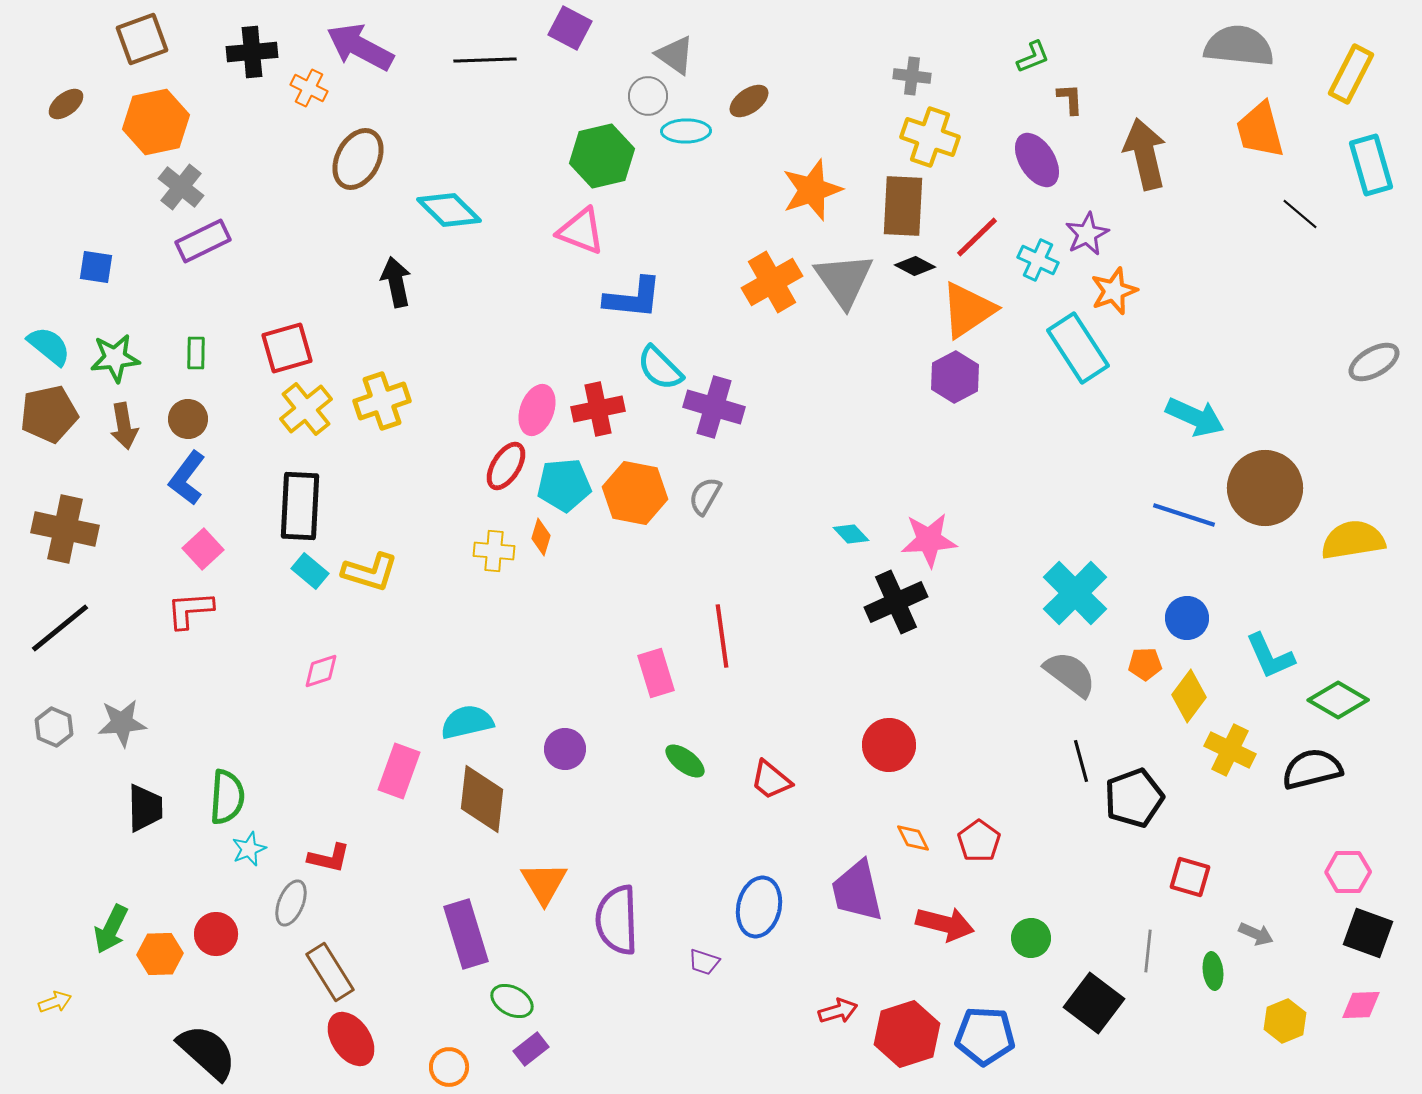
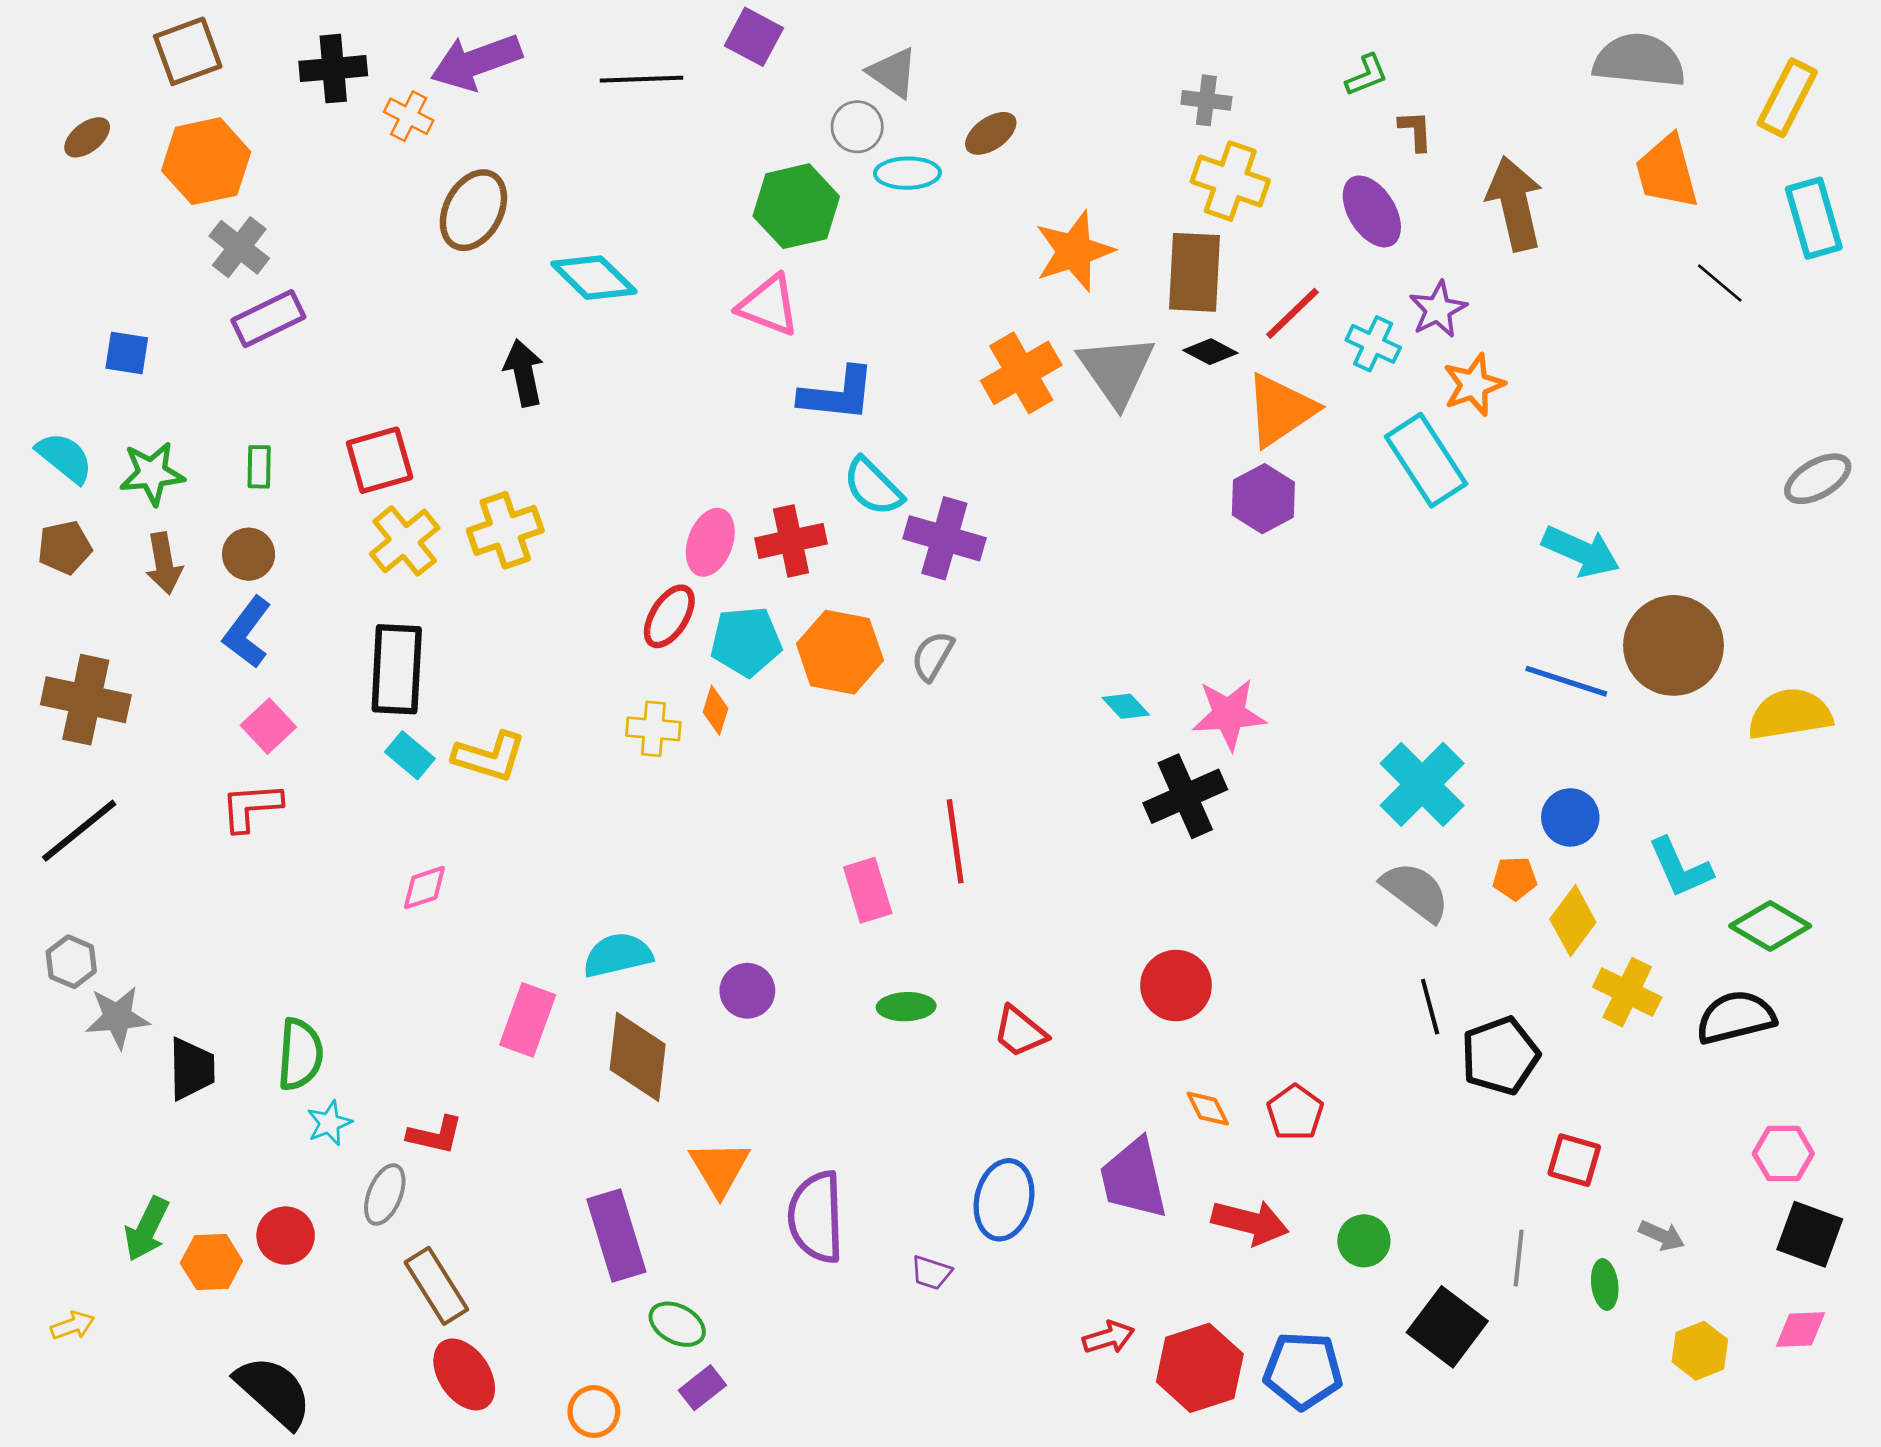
purple arrow: (360, 47) -> (476, 62), turned -48
brown pentagon: (49, 414) -> (65, 548), size x0.7
gray star: (122, 723) -> (118, 1017), moved
green ellipse: (685, 761) -> (906, 1007), turned -39

